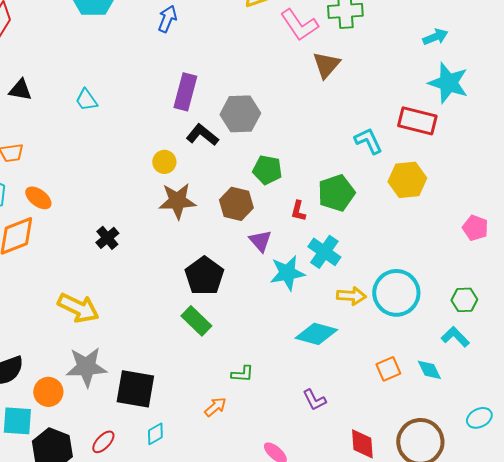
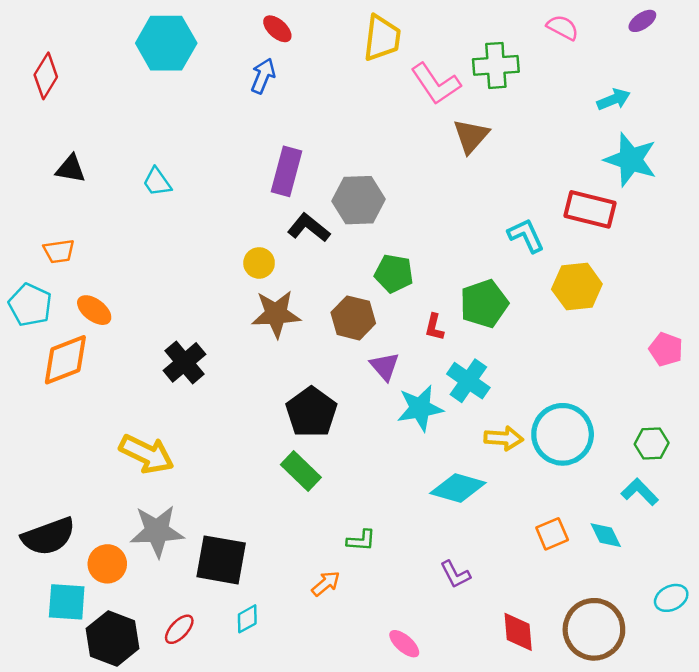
black cross: (107, 238) -> (184, 362), size x1.4

